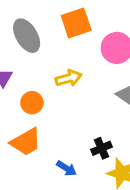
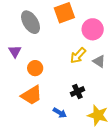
yellow arrow: (69, 78) -> (78, 56), moved, turned 150
black cross: (102, 148) -> (77, 92), moved

